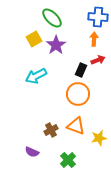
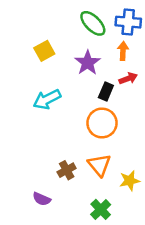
green ellipse: (52, 18) -> (93, 23), moved
purple star: (56, 45) -> (88, 63), moved
orange triangle: (76, 126) -> (99, 165), turned 30
green cross: (68, 160) -> (101, 209), moved

